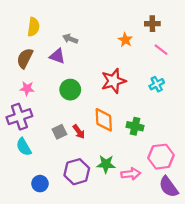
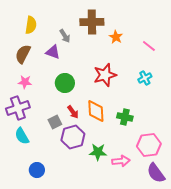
brown cross: (152, 24) -> (92, 22), moved, size x1.6
gray arrow: (70, 39) -> (65, 36), turned -144
red arrow: (79, 132) -> (73, 112), moved
purple hexagon: (77, 172) -> (73, 137), moved

